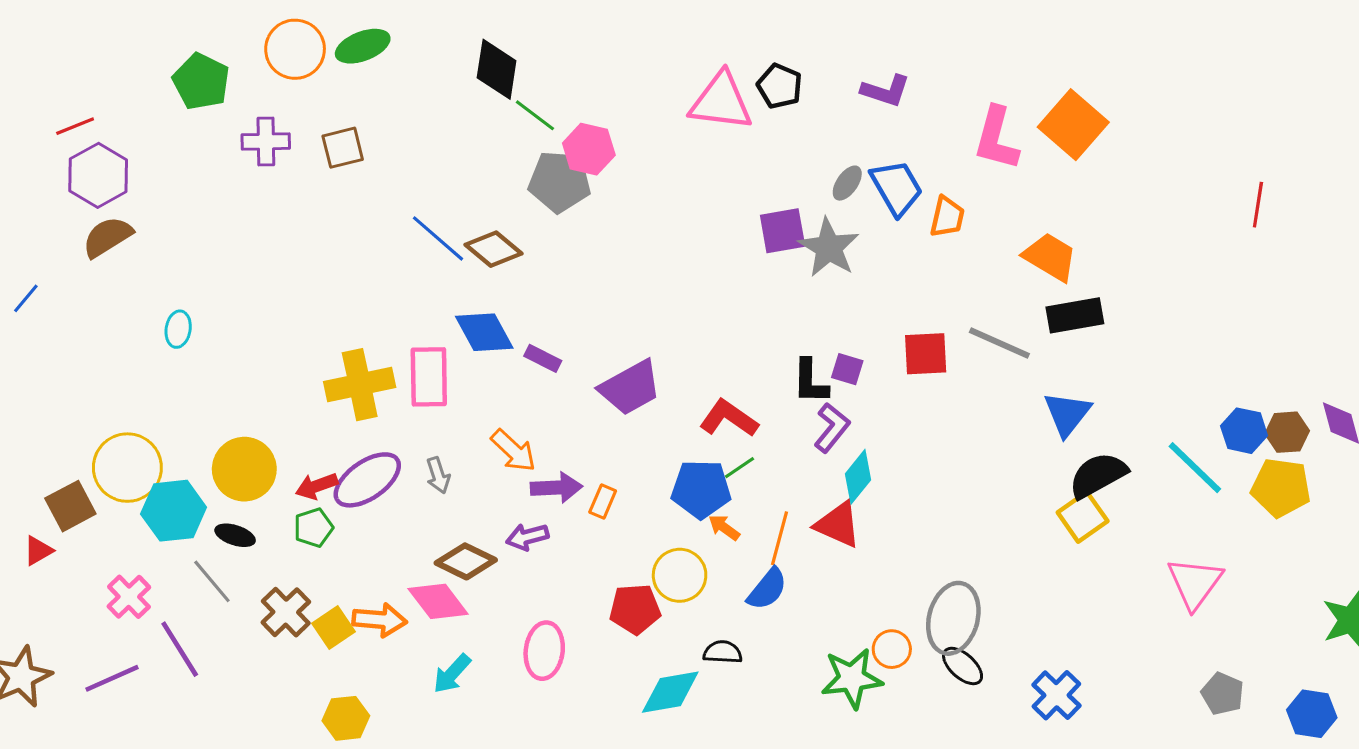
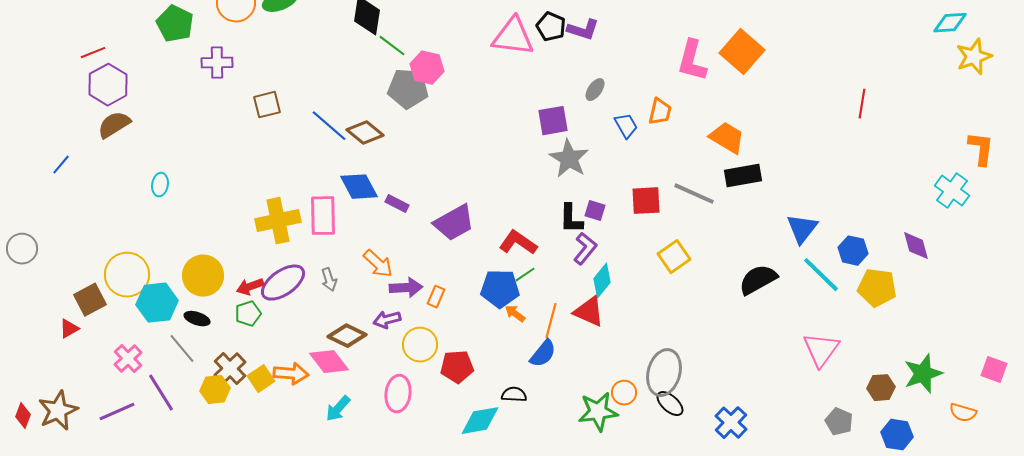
purple L-shape: (886, 91) -> (583, 30), moved
brown square: (343, 148) -> (267, 105), moved
blue trapezoid: (896, 188) -> (626, 126), moved, size x0.7
gray star: (829, 248) -> (569, 159), moved
blue triangle: (1067, 414) -> (802, 229), moved
brown hexagon: (1287, 432) -> (881, 388), moved
yellow square: (1083, 517) -> (674, 257), moved
yellow circle: (680, 575) -> (420, 345), moved
yellow hexagon: (346, 718) -> (215, 390), moved

